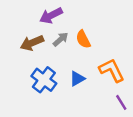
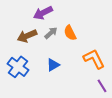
blue triangle: (77, 79) -> (53, 65), moved
blue cross: (44, 80) -> (18, 67), moved

